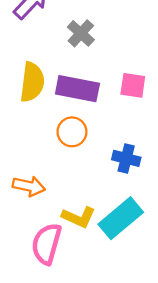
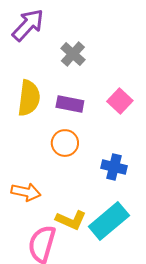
pink square: (133, 85) -> (120, 101), turned 35
purple rectangle: (77, 89) -> (70, 104), size x0.7

